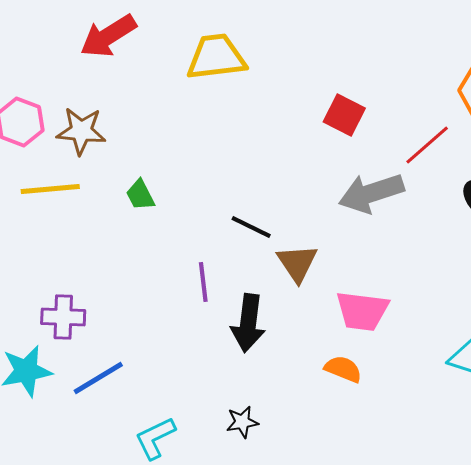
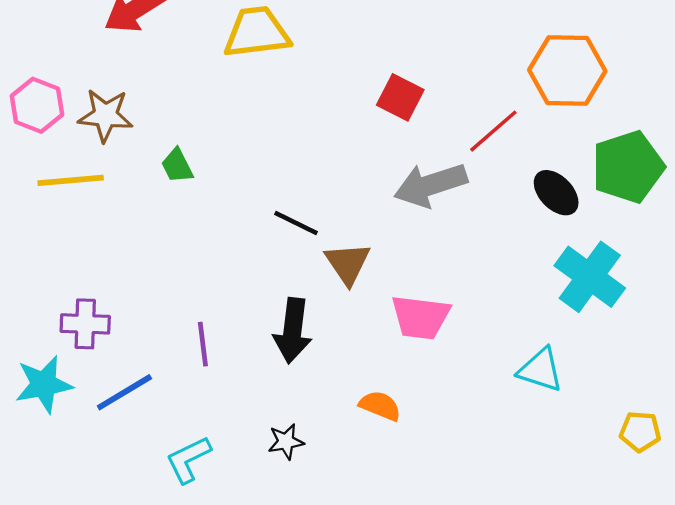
green trapezoid: (140, 195) -> (177, 166), moved
purple line: (203, 282) -> (203, 344), moved
orange semicircle: (343, 369) -> (380, 406), moved

